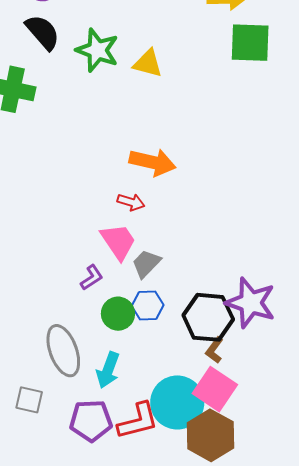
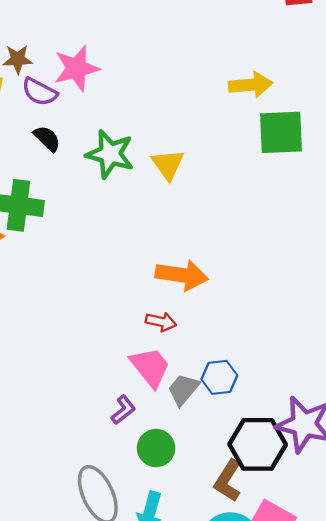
black semicircle: (43, 32) -> (47, 139), size x0.7
yellow triangle: (148, 63) -> (168, 164), turned 44
blue hexagon: (148, 306) -> (219, 377), moved
brown L-shape: (214, 350) -> (228, 481), moved, size x1.4

